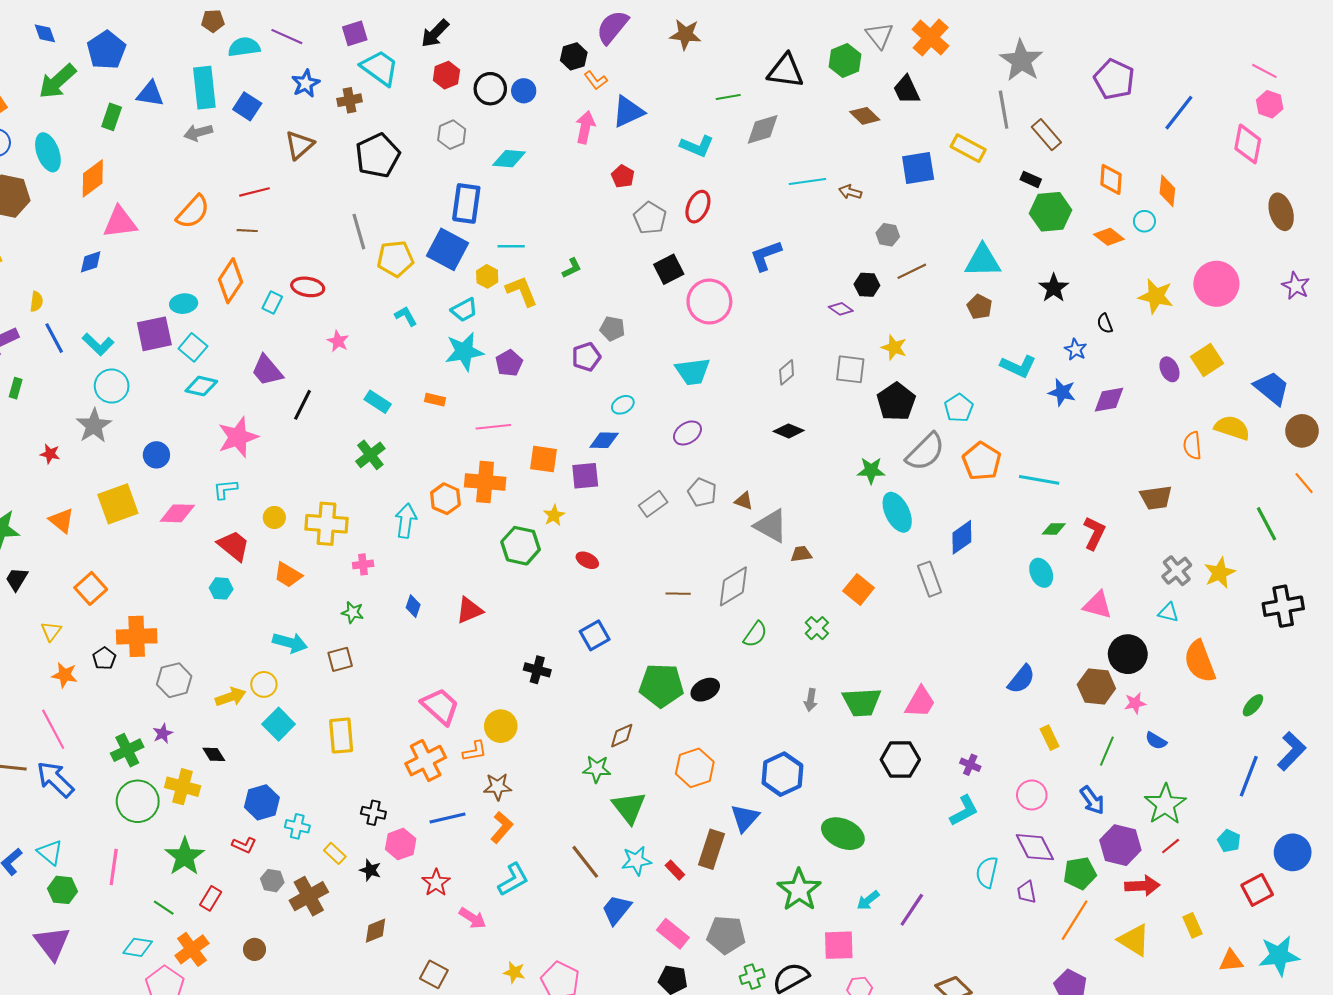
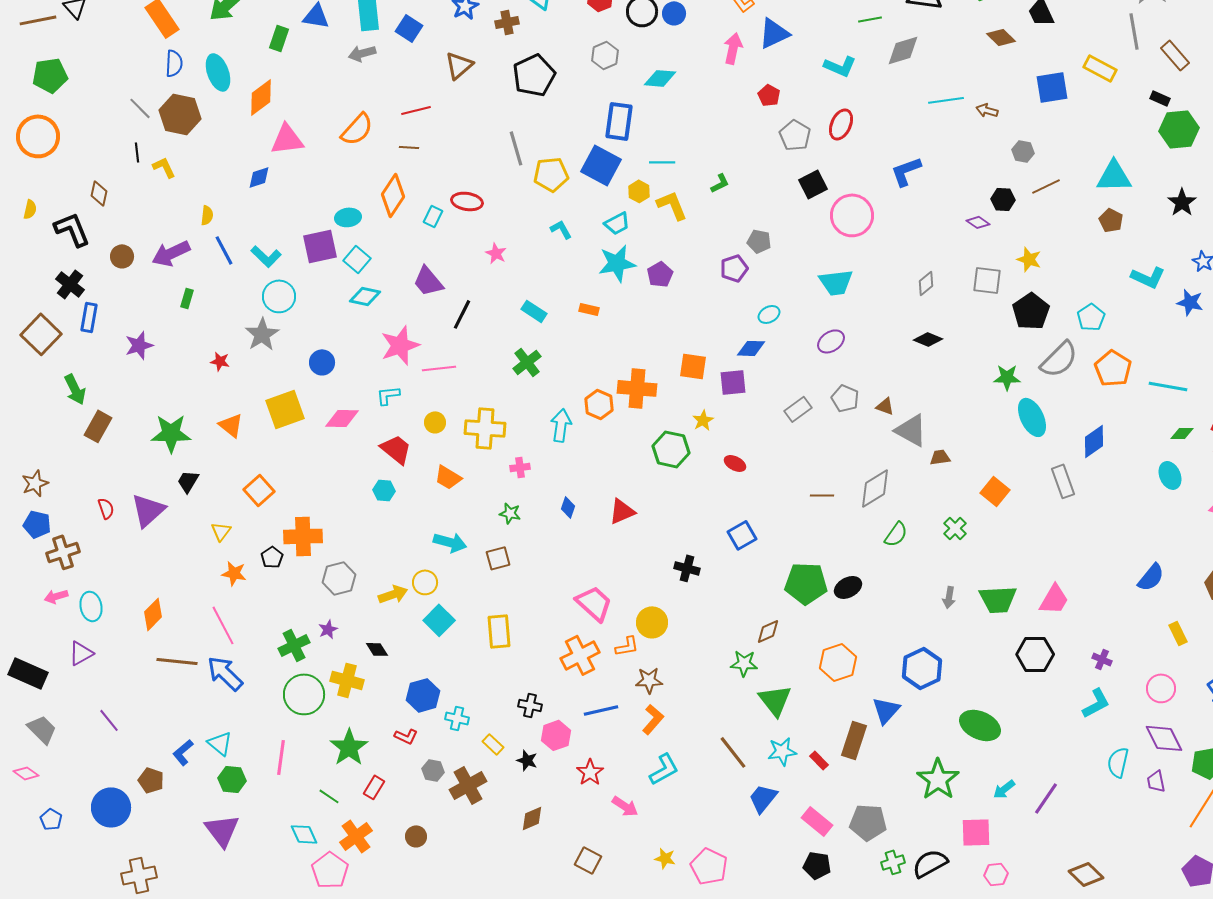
pink line: (493, 427) -> (439, 368), moved
cyan diamond: (138, 947) -> (304, 834), turned 56

